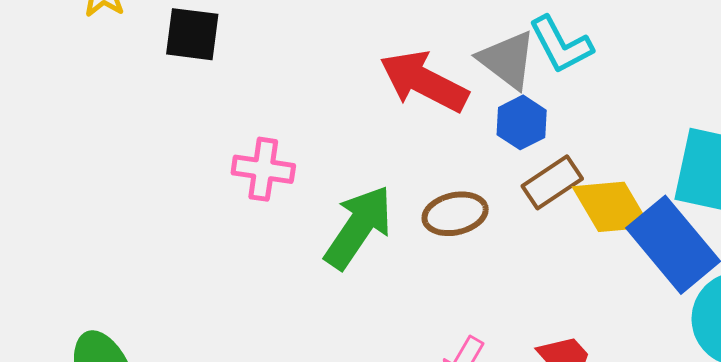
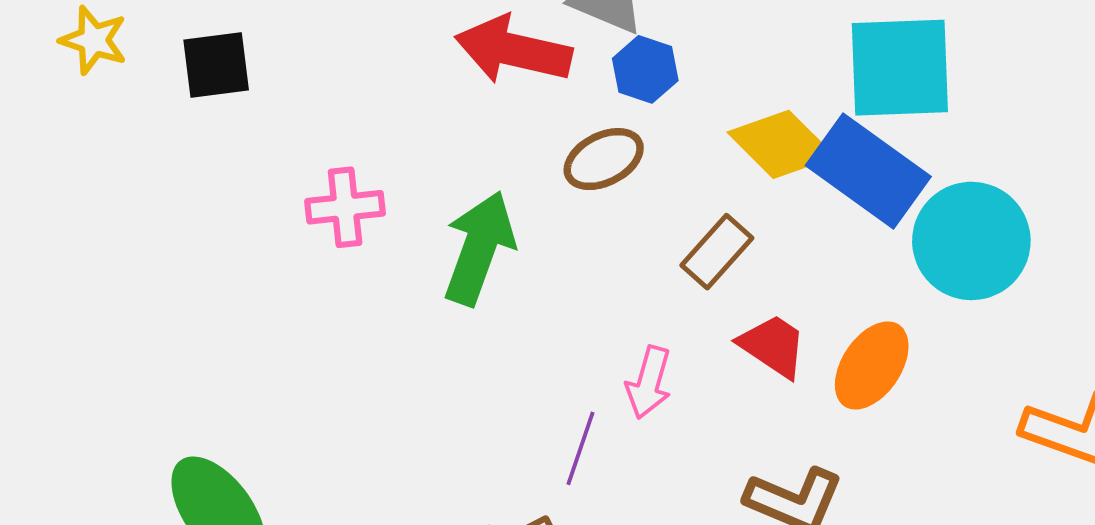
brown rectangle: (552, 182) -> (717, 252), moved
brown ellipse: (455, 214) -> (604, 159), moved

